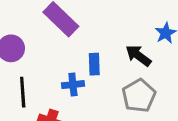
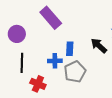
gray pentagon: (139, 96) -> (75, 72), moved

